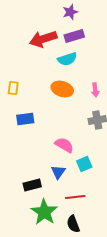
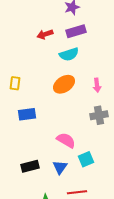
red arrow: (43, 39) -> (45, 34), size x0.6
orange ellipse: (62, 89) -> (64, 84), turned -50
black rectangle: (32, 185) -> (30, 166), moved

